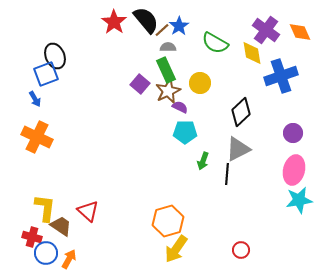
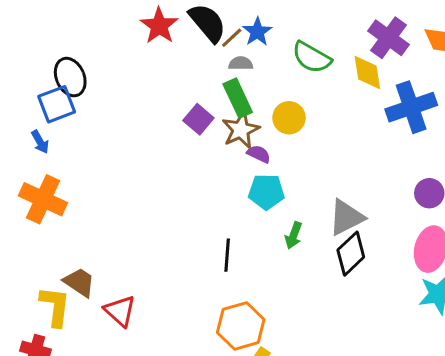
black diamond: (241, 112) -> (351, 254), moved
black line: (227, 174) -> (227, 255), moved
brown trapezoid: (61, 226) -> (79, 282), moved

